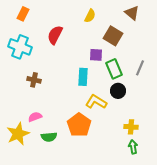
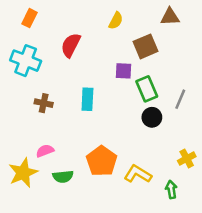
brown triangle: (132, 13) -> (170, 17), turned -42
brown square: (113, 36) -> (145, 46), turned 36
gray line: (140, 68) -> (180, 99), moved
cyan rectangle: (83, 77) -> (87, 99), moved
yellow L-shape: (96, 102) -> (138, 174), moved
yellow cross: (131, 127) -> (187, 159), moved, turned -32

